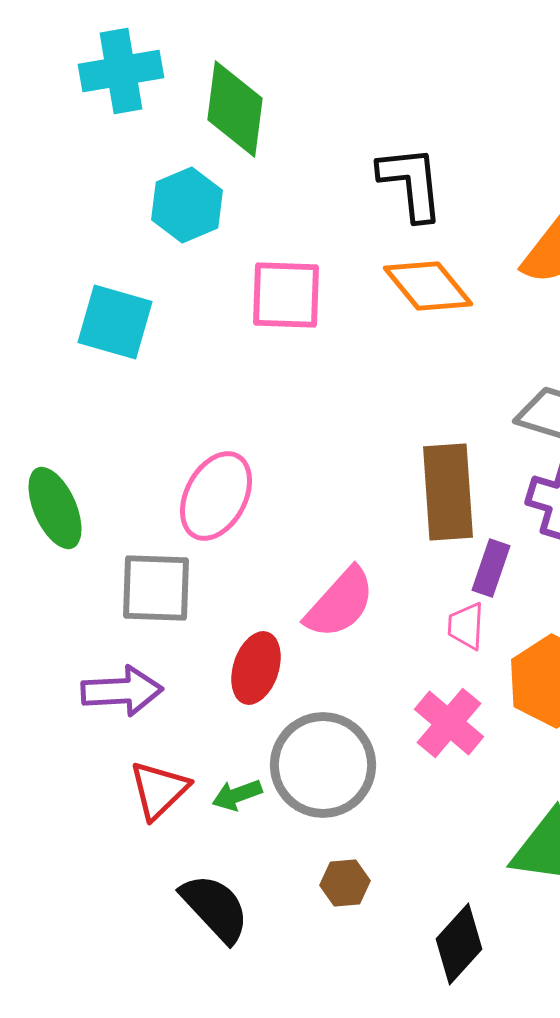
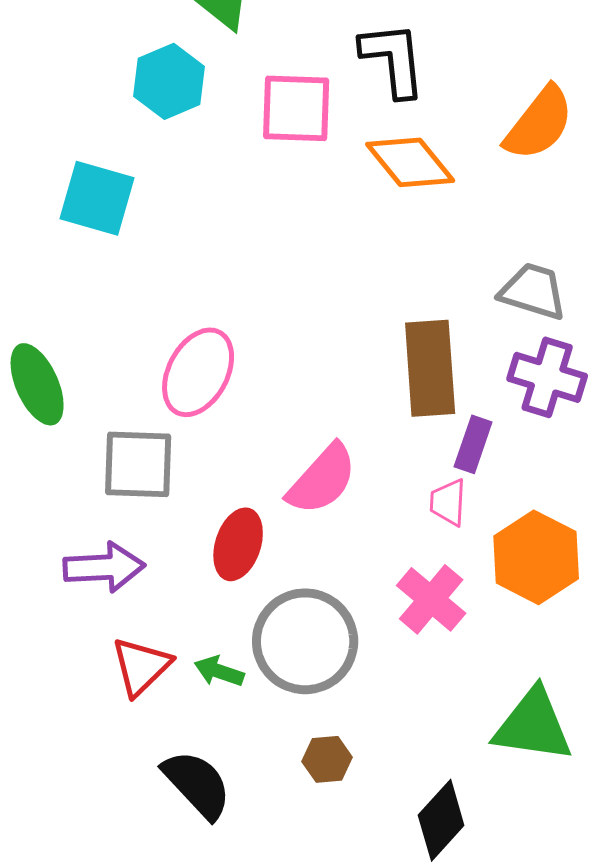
pink square: (286, 295) -> (296, 108), moved
green arrow: (237, 795) -> (219, 671), turned 39

